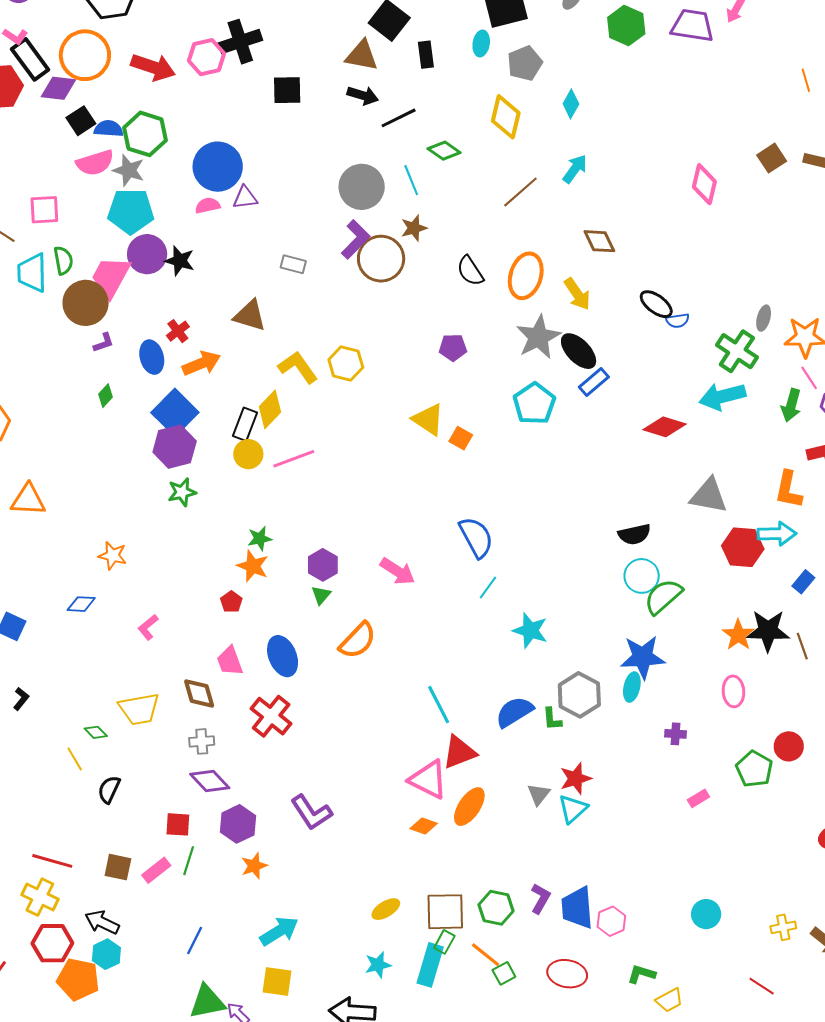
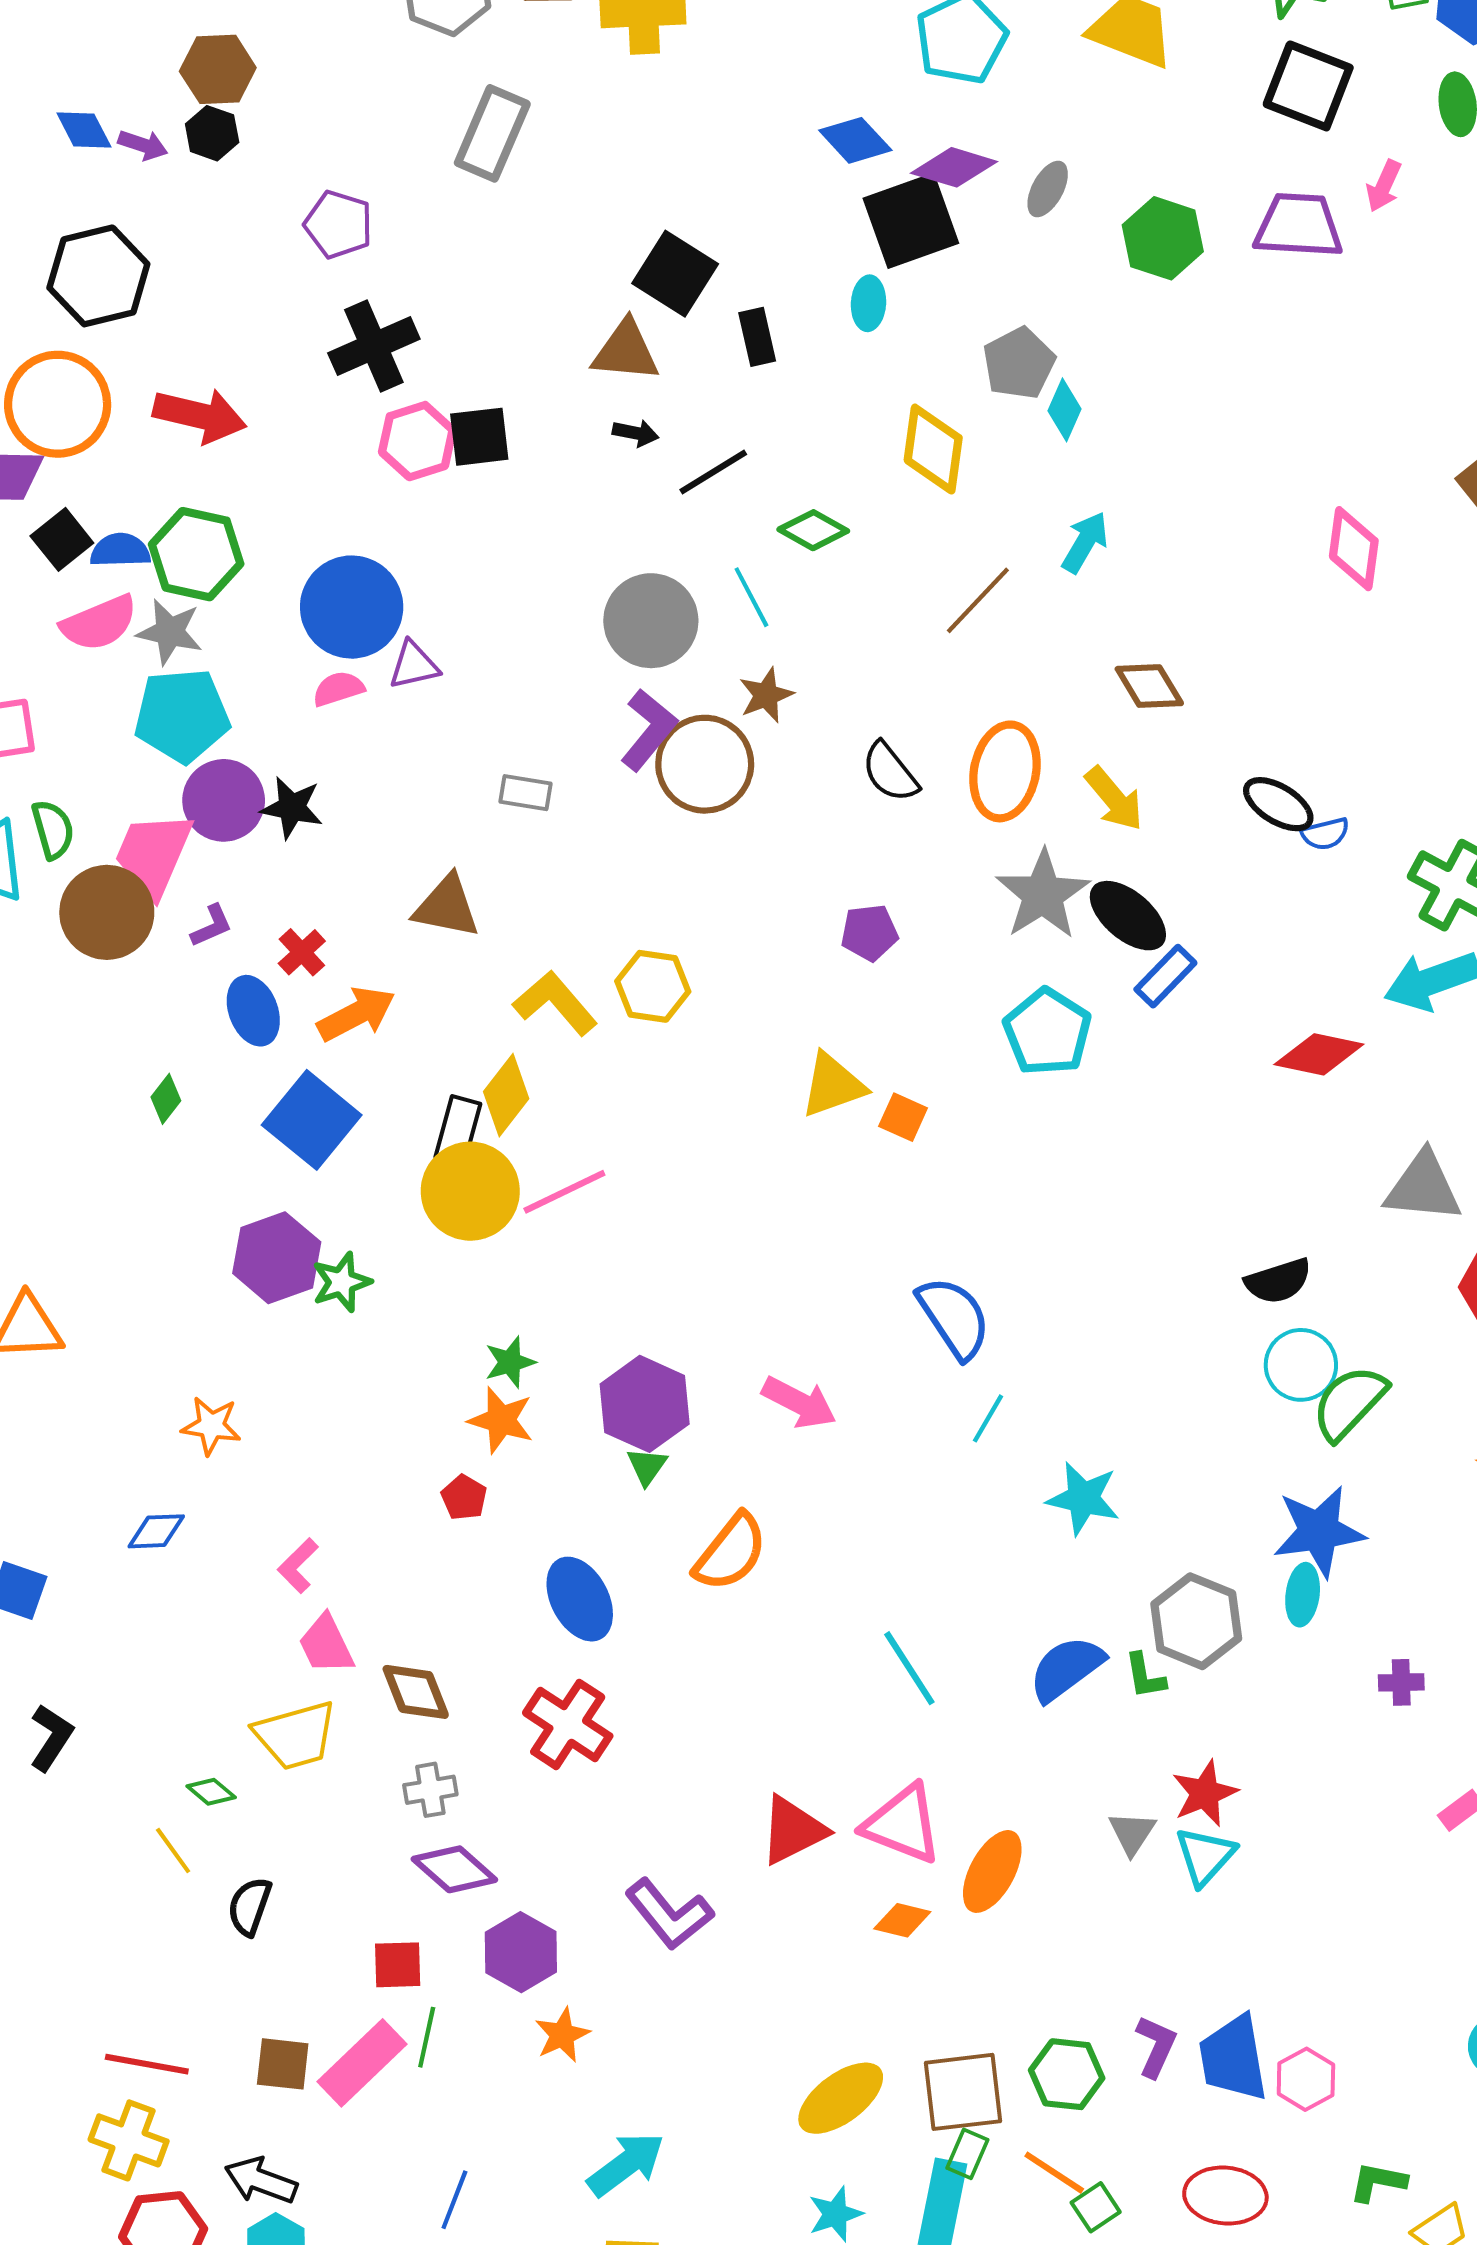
pink hexagon: (206, 57) -> (417, 441), moved
gray pentagon: (525, 63) -> (1019, 363), moved
black arrow: (363, 96) -> (636, 433), size x0.7
purple L-shape: (104, 343) -> (212, 926), moved
yellow triangle: (428, 420) -> (833, 1085), turned -48
purple hexagon: (175, 447) -> (277, 1258), moved
yellow circle: (248, 454) -> (470, 1191), size x1.6
purple hexagon: (323, 565) -> (645, 1404), size x1.4
pink trapezoid: (230, 661) -> (326, 1644), moved
black L-shape: (21, 699) -> (51, 1737), size x1.4
red triangle: (459, 752) -> (793, 1830), moved
pink rectangle: (156, 870) -> (362, 2063), size x1.5
yellow ellipse: (386, 909) -> (841, 2098), size x1.5

